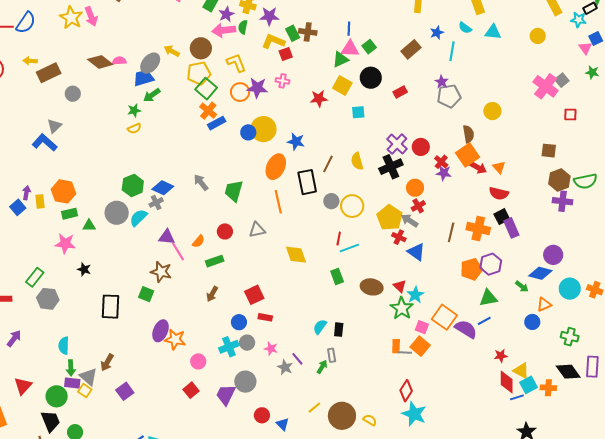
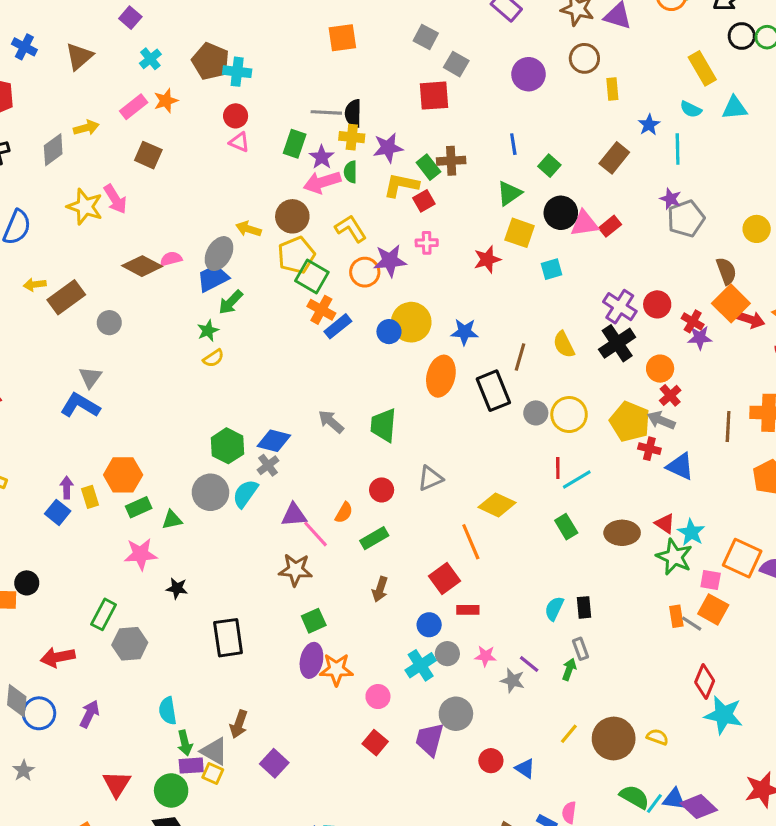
pink triangle: (350, 49) -> (584, 224), moved
orange line: (278, 202) -> (471, 542), moved
yellow diamond: (296, 255) -> (497, 505), turned -35
green square: (146, 294) -> (314, 621), moved, turned -35
gray line: (405, 352) -> (692, 624), turned 40

